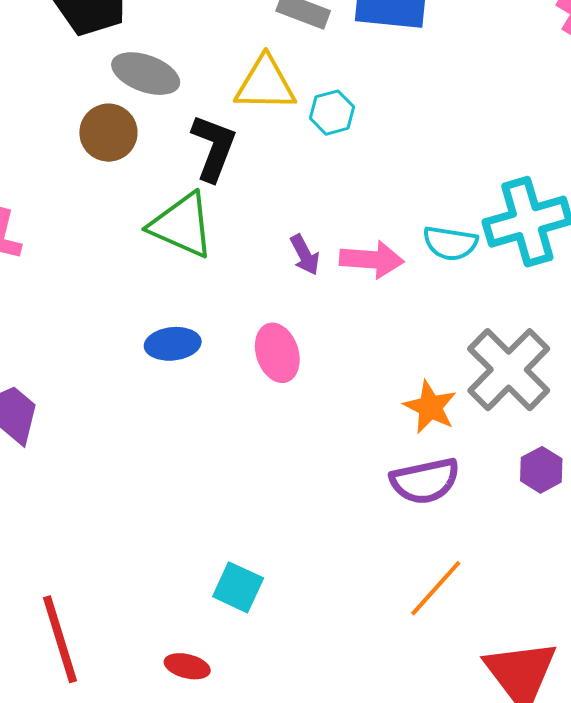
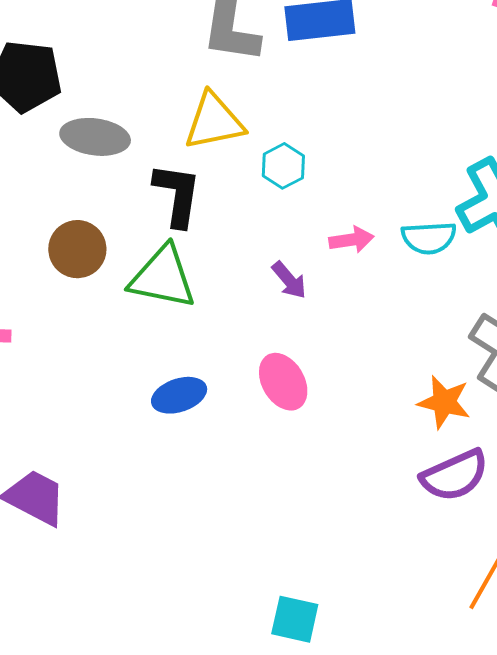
cyan hexagon: (332, 113) -> (283, 166), moved
brown circle: (108, 133) -> (77, 249), moved
pink arrow: (372, 260) -> (351, 240), moved, size x0.7

